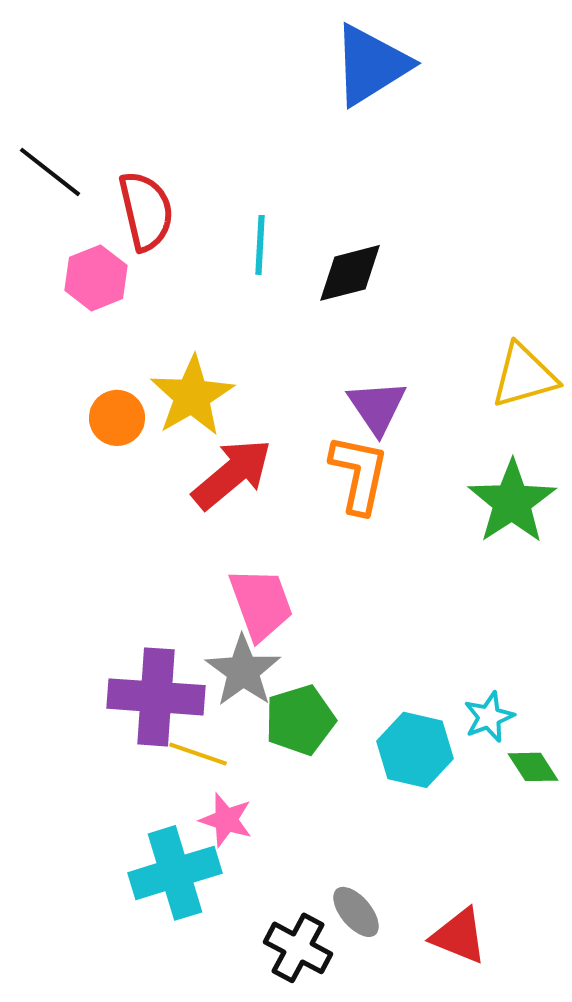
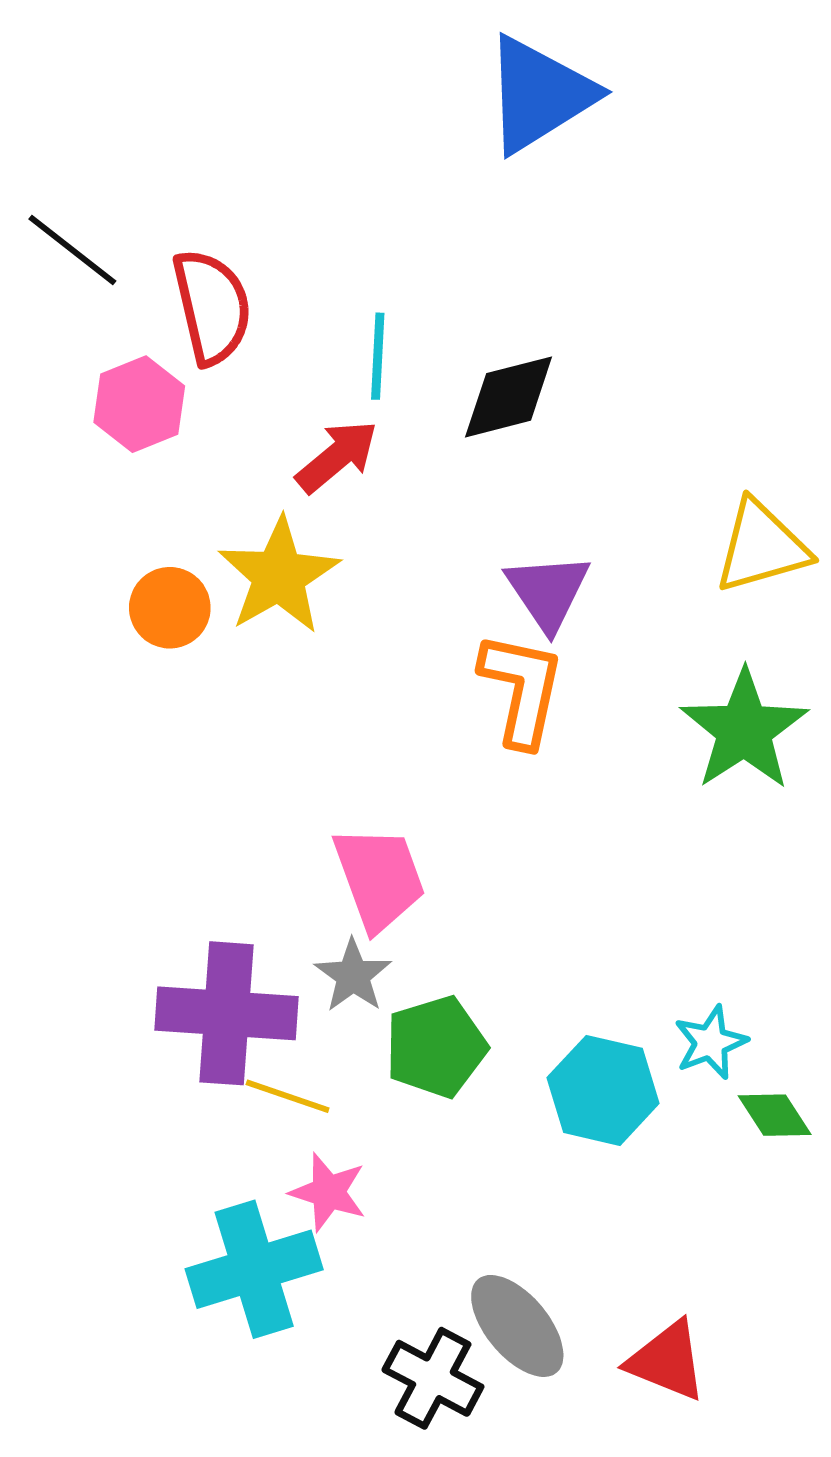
red arrow: (232, 474) -> (337, 457), moved, size x0.7
gray star: (243, 671) -> (353, 976), size x0.7
gray ellipse: (356, 912) -> (517, 1326), size x1.4

